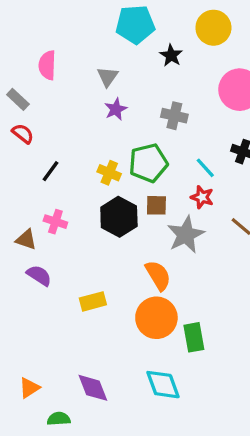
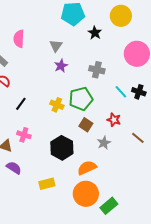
cyan line: (205, 168) -> (121, 92), moved
brown square: (156, 205) -> (86, 125), turned 32
black hexagon: (119, 217) -> (62, 148), moved
gray star: (186, 235) -> (104, 143), size x0.6
orange semicircle: (158, 275) -> (87, 168), turned -84
green rectangle: (194, 337) -> (109, 206), turned 60

